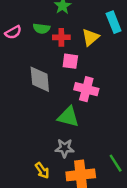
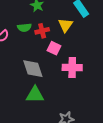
pink square: (70, 61) -> (54, 48), turned 32
green triangle: (68, 117) -> (35, 95), moved

